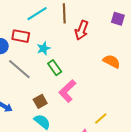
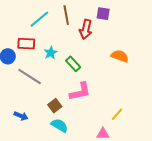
purple square: (118, 19) -> (103, 14), moved
green rectangle: (55, 68) -> (73, 64), moved
pink L-shape: (67, 91) -> (80, 92), turned -140

